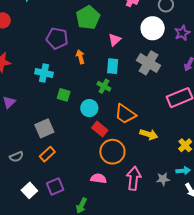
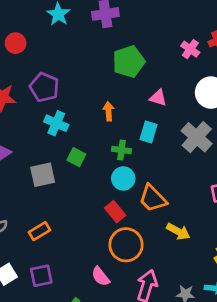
purple pentagon: (57, 38) -> (44, 87), moved
pink triangle: (115, 40) -> (158, 98), turned 48
green cross: (104, 86) -> (122, 150), moved, turned -32
cyan circle: (89, 108) -> (123, 179), moved
gray square: (44, 128) -> (43, 175), moved
pink semicircle: (98, 178) -> (101, 276), turned -147

